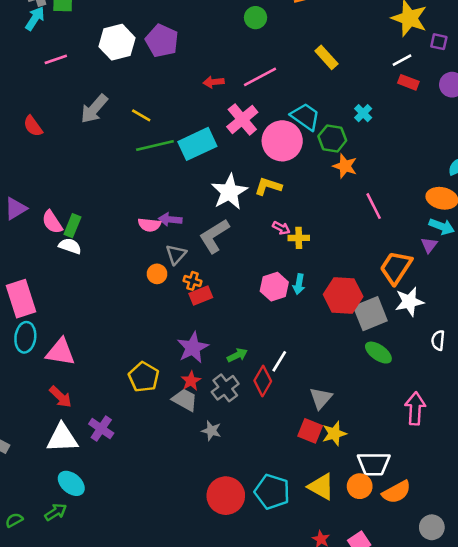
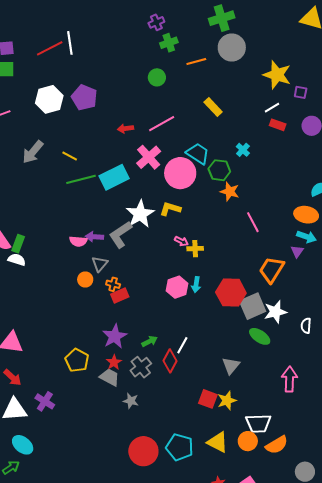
gray L-shape: (214, 236) -> (120, 234), moved
white star: (409, 302) -> (275, 312), moved
gray triangle: (321, 398) -> (231, 366), moved

